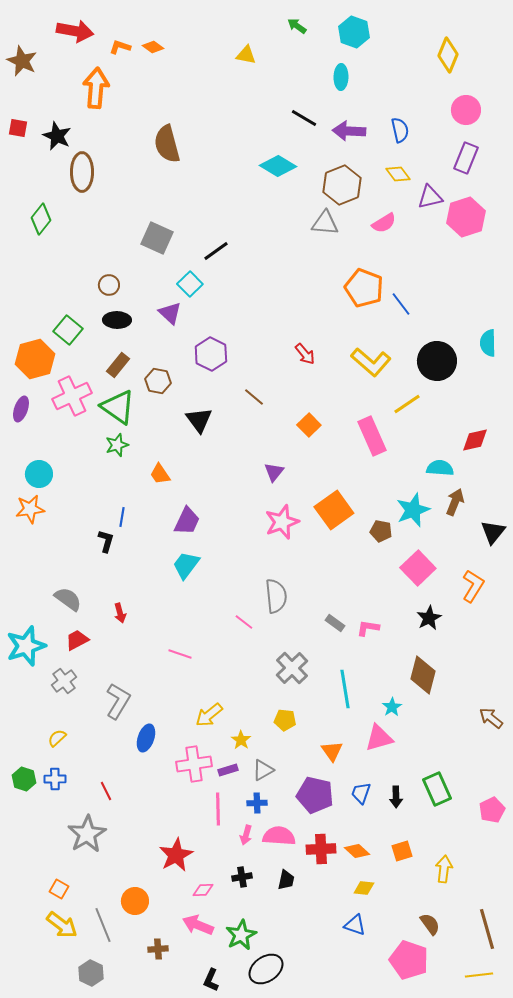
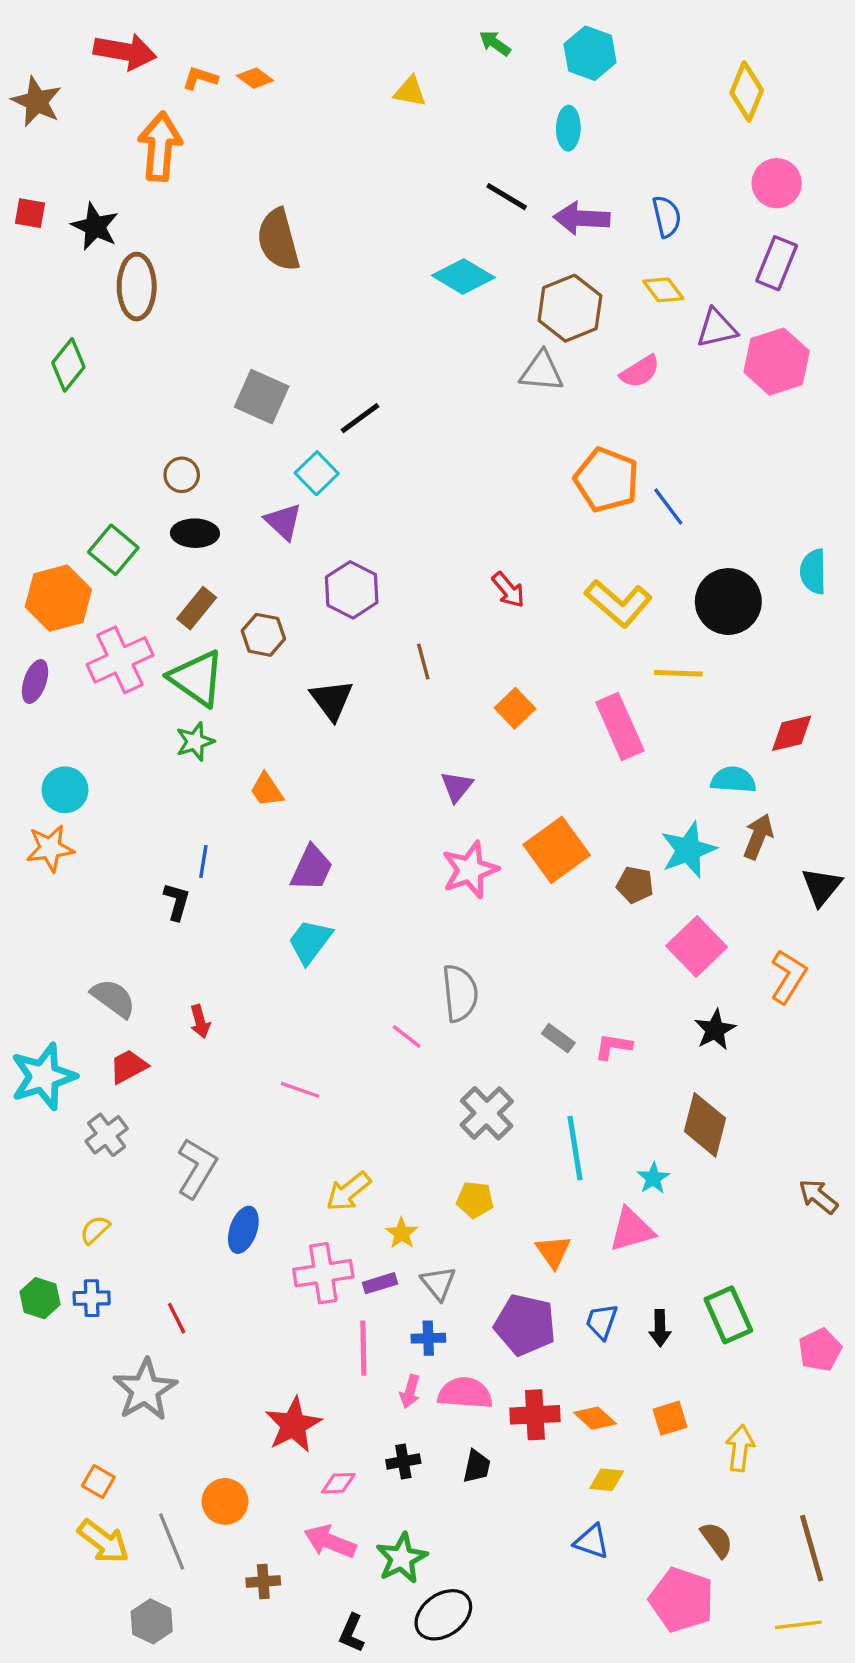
brown line: (254, 397) -> (423, 662), turned 35
yellow line: (407, 404) -> (678, 673), turned 36
gray triangle: (263, 770) -> (438, 1283), turned -40

